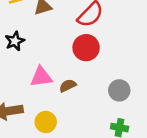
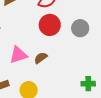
gray circle: (119, 90) -> (80, 28), moved

